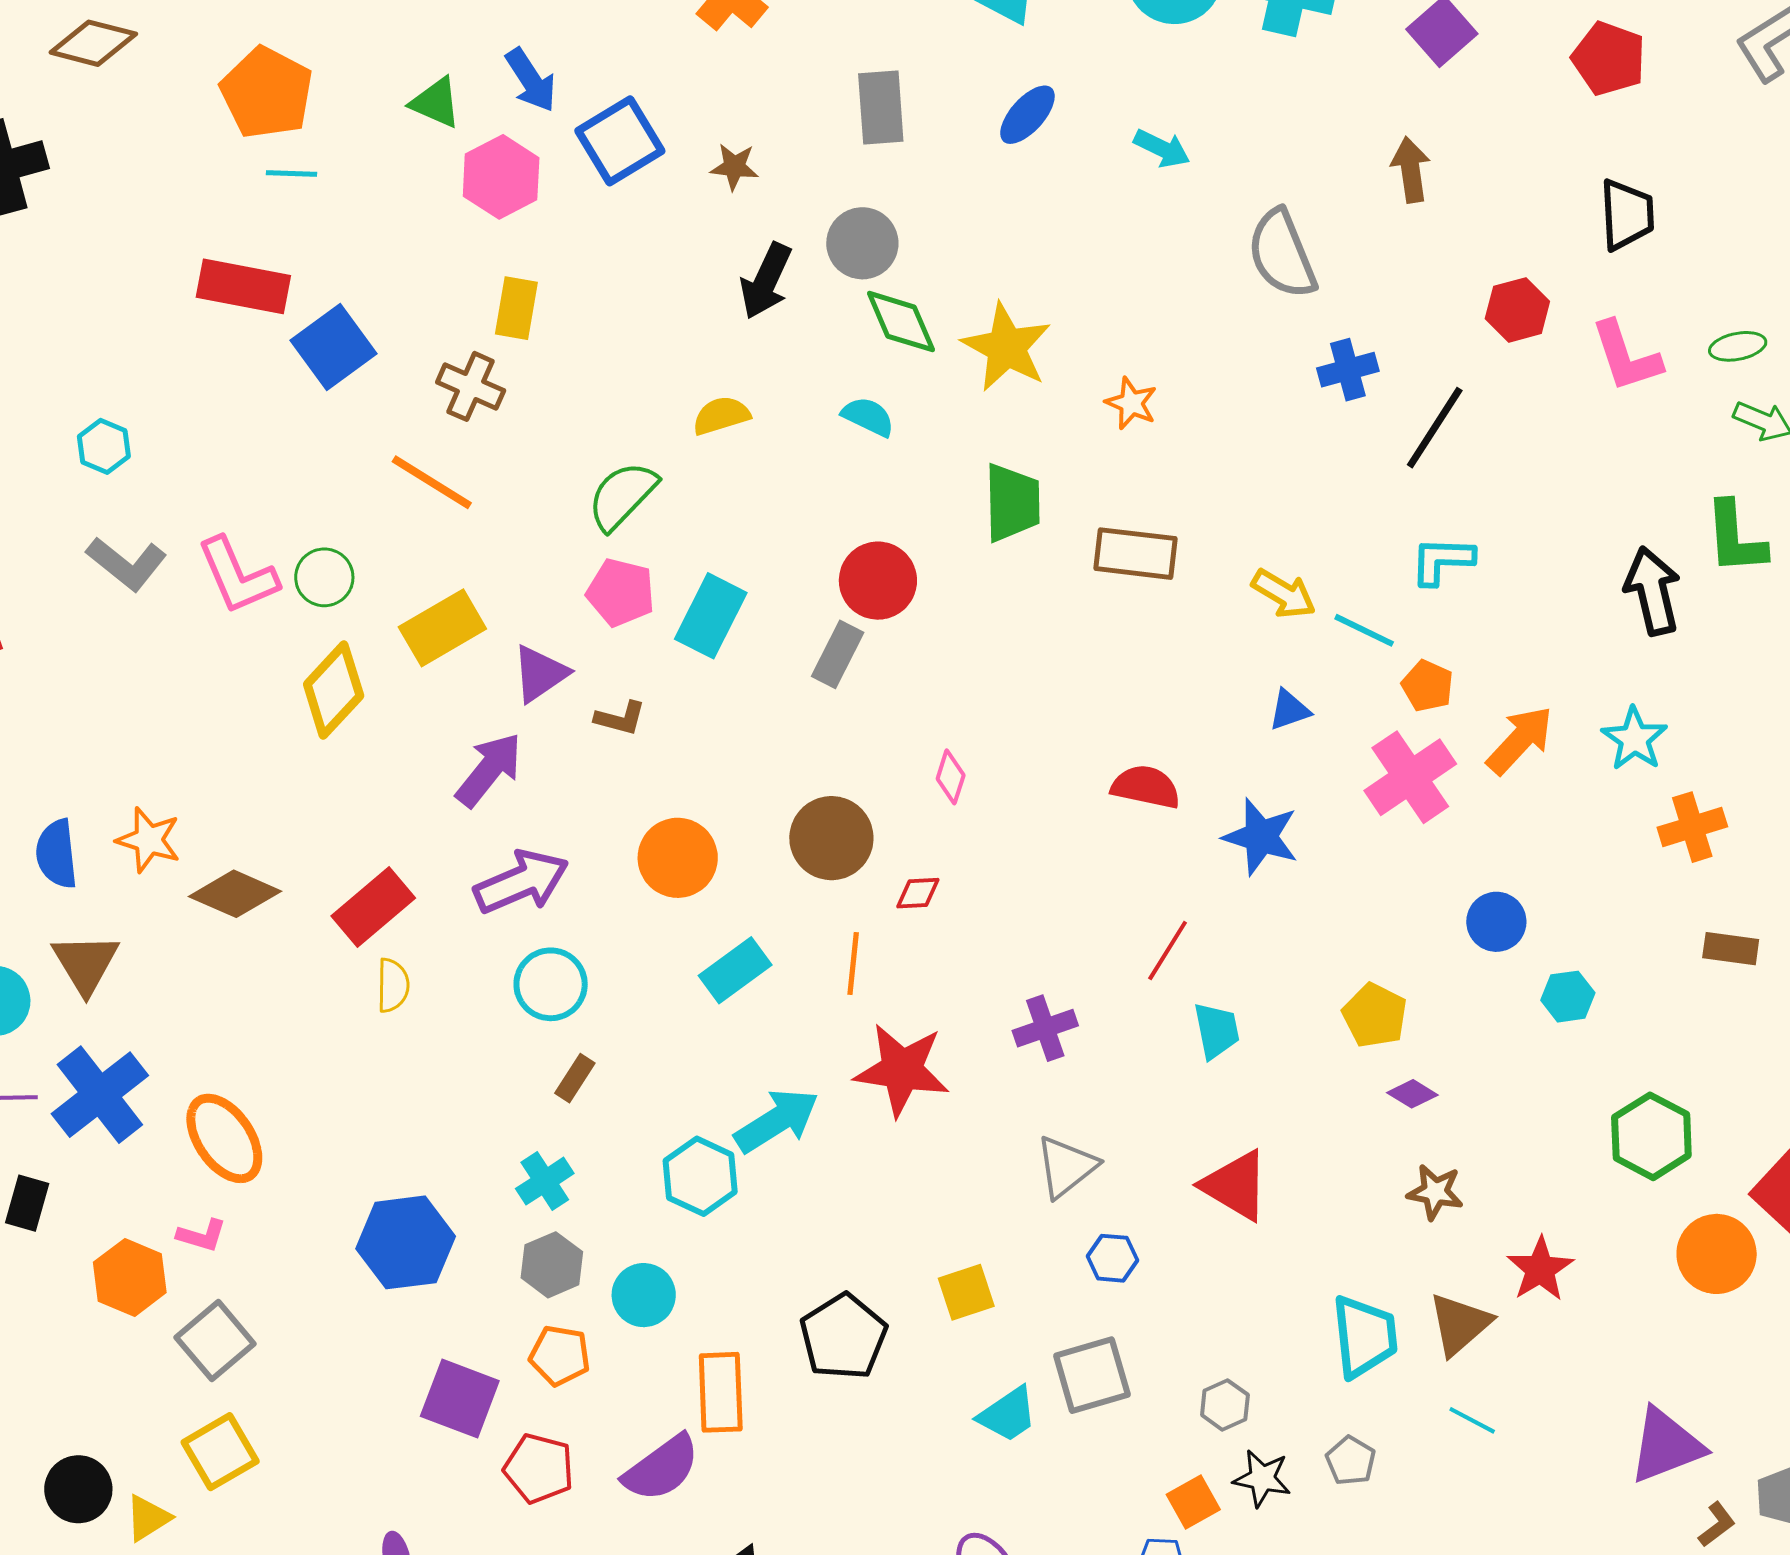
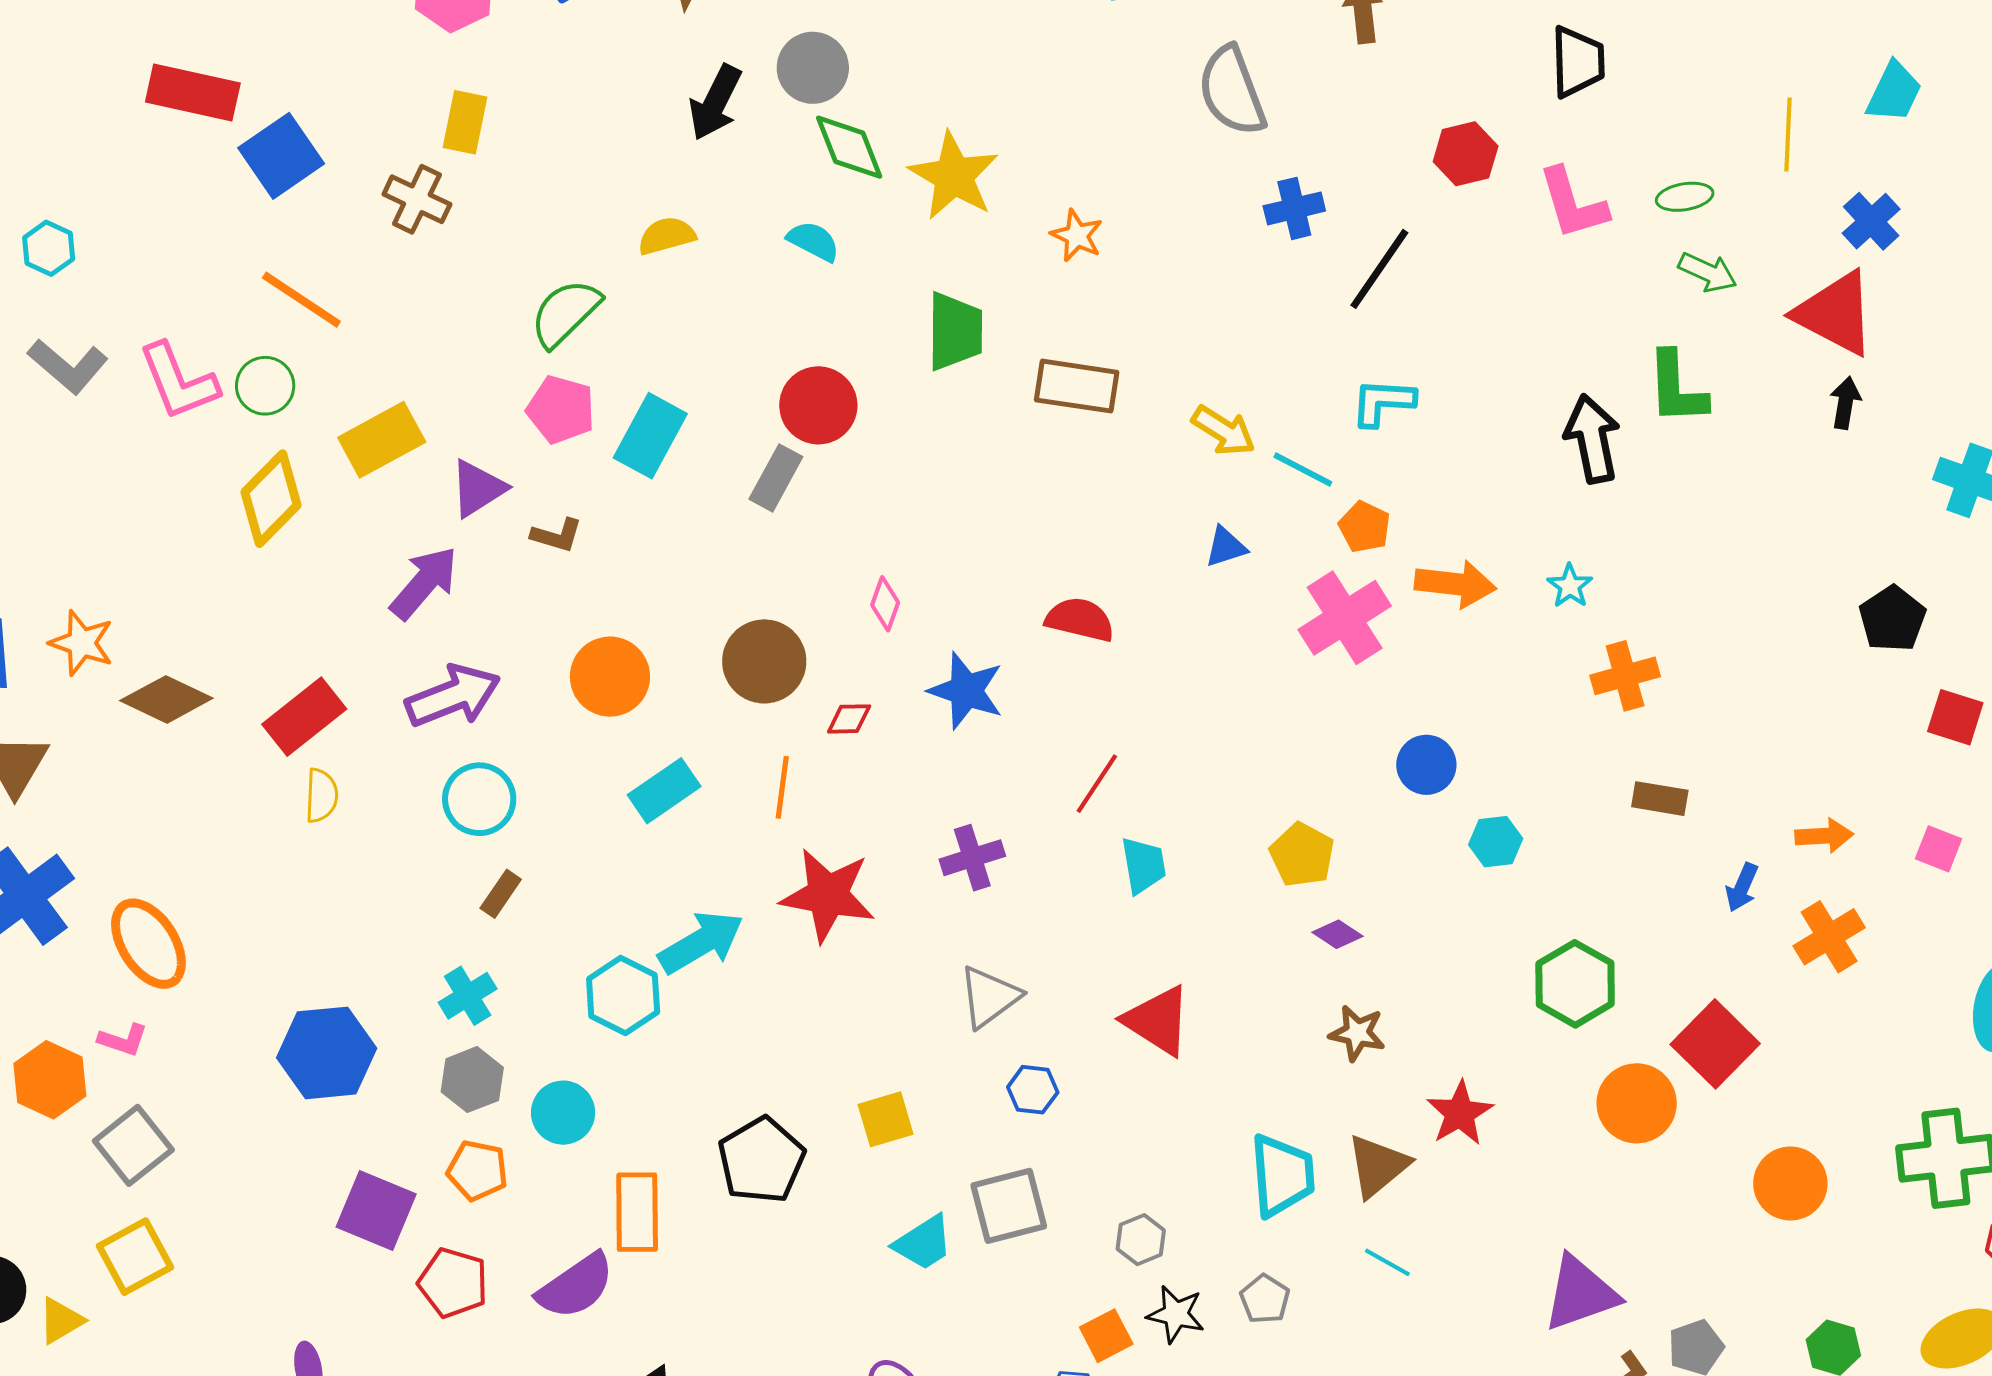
orange line: (432, 482) -> (301, 300), moved
cyan star: (1634, 739) -> (1570, 586), size x0.7
orange arrow: (1520, 740) -> (1455, 584), turned 52
blue star: (1261, 837) -> (966, 691), moved

